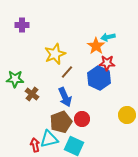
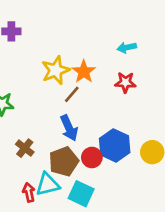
orange star: (96, 46) -> (84, 72), moved
blue hexagon: (99, 78) -> (115, 145), moved
brown cross: (32, 94) -> (25, 148), moved

